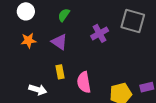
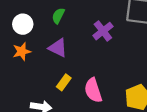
white circle: (26, 11) -> (23, 24), moved
yellow rectangle: (60, 72) -> (64, 82), turned 56

